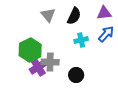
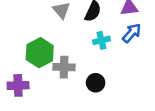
purple cross: (38, 67) -> (18, 85), moved, turned 30

